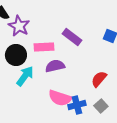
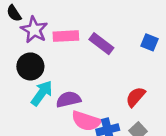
pink rectangle: (44, 47) -> (66, 36), moved
purple semicircle: (55, 66) -> (68, 99), moved

